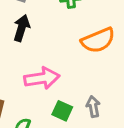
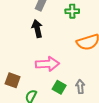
black arrow: (22, 28) -> (37, 29), turned -36

